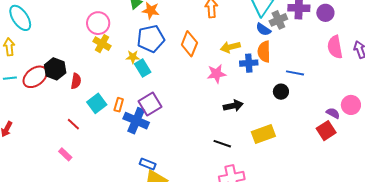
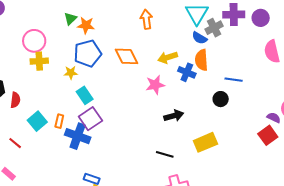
yellow cross: (102, 44) -> (39, 61), turned -30
orange diamond: (189, 44) -> (127, 56), turned -45
blue cross: (249, 63) -> (187, 72), turned 30
cyan rectangle: (143, 68) -> (85, 95), moved

